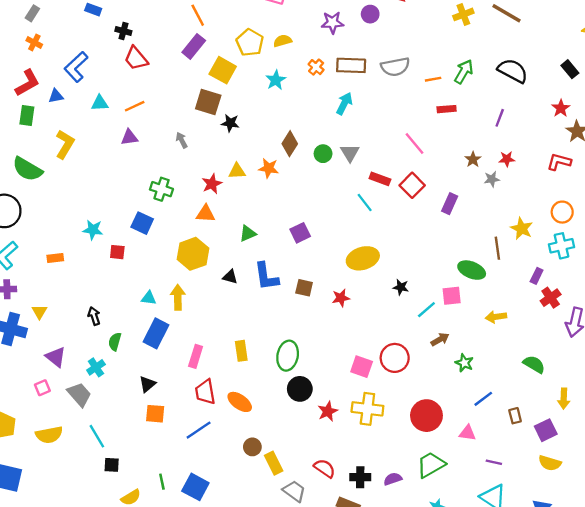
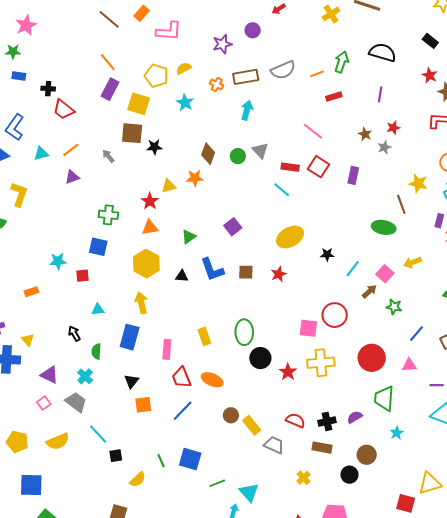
gray arrow: (182, 140) -> (108, 156), moved
pink square: (452, 296) -> (385, 274), moved, turned -30
cyan triangle: (149, 298) -> (98, 310), moved
green trapezoid: (431, 465) -> (384, 398), turned -44

